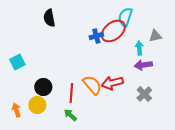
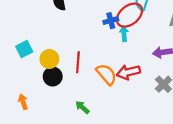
cyan arrow: (139, 48) -> (124, 34), moved
red line: (71, 93) -> (78, 62), moved
yellow circle: (37, 105) -> (49, 59), moved

